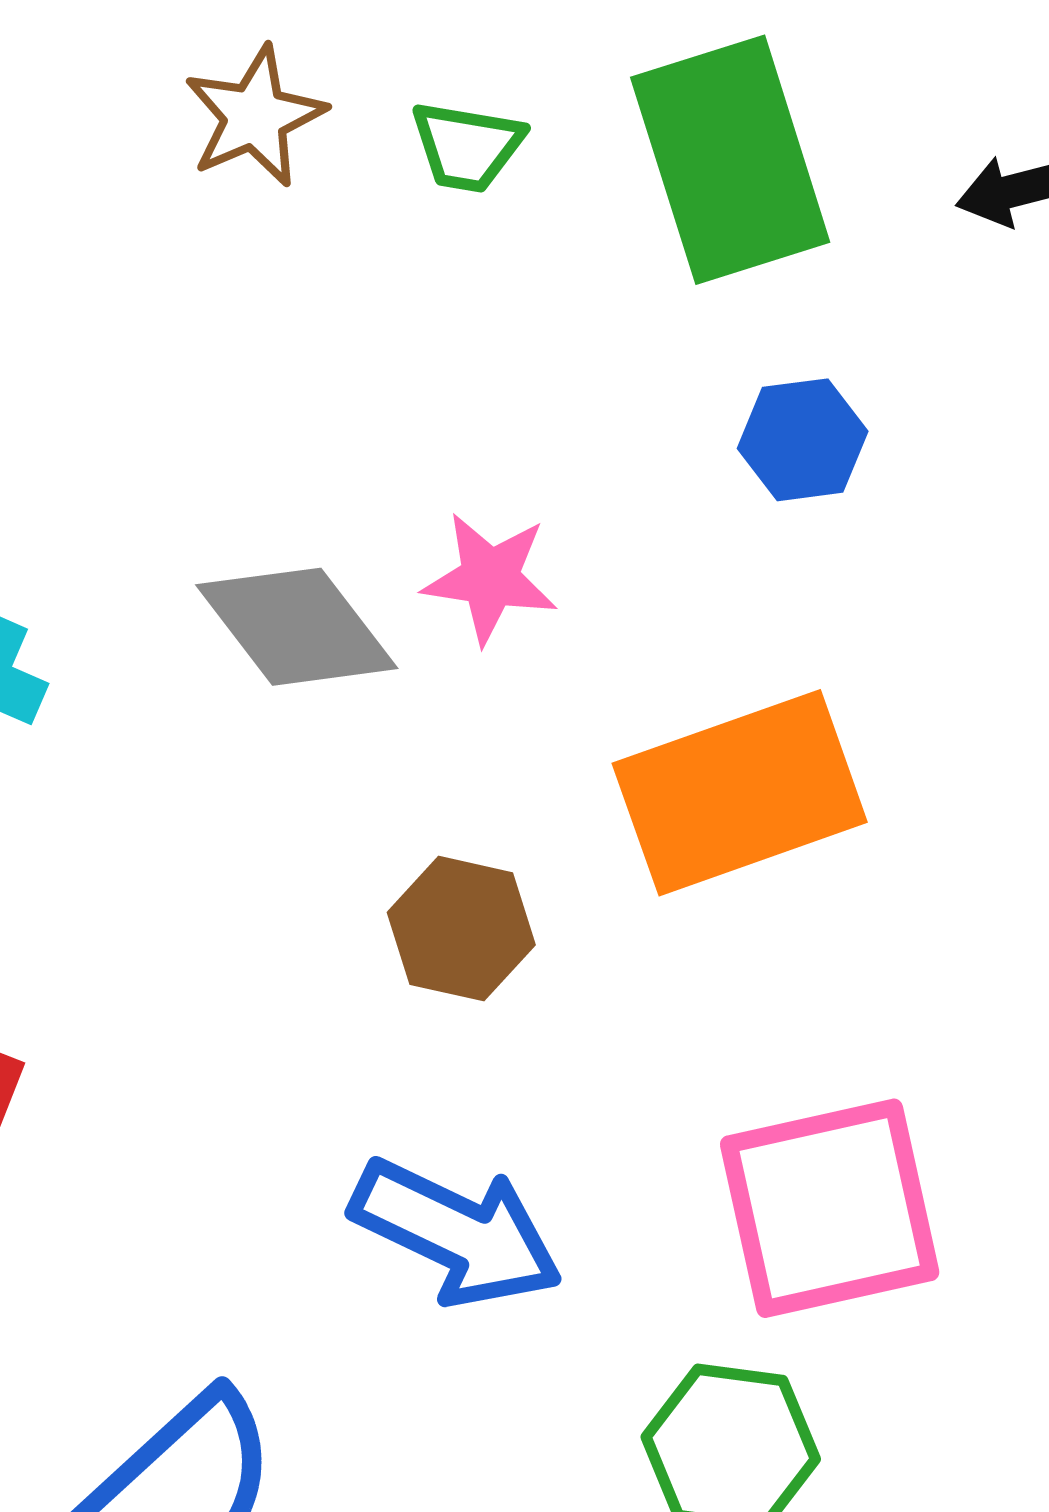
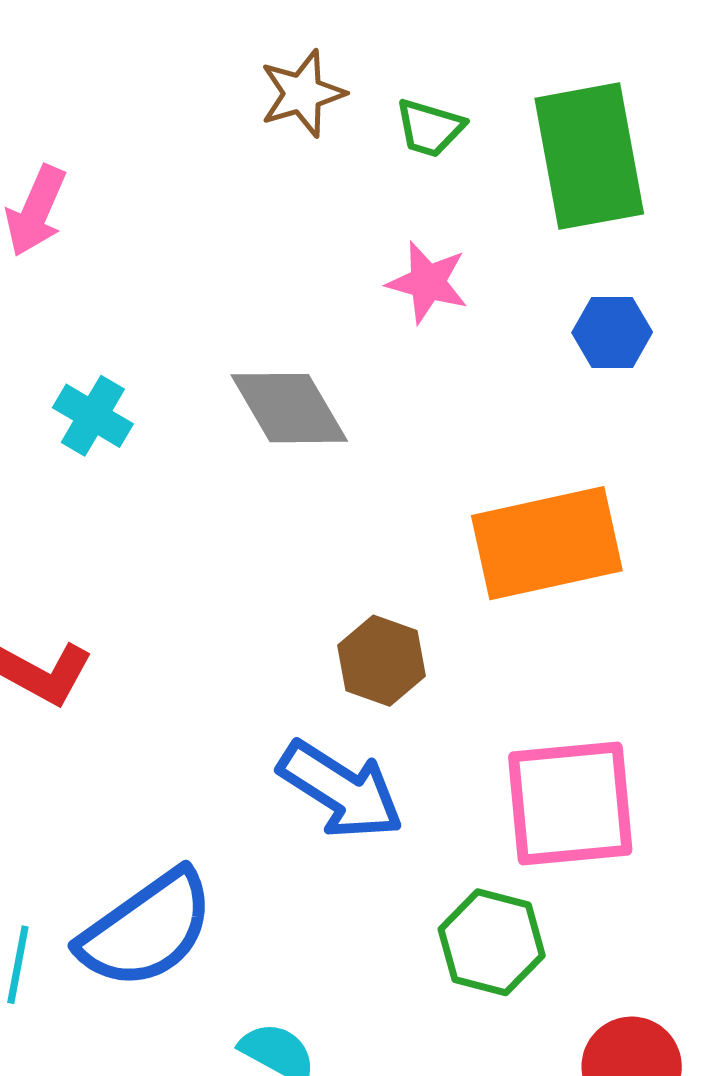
pink star: (490, 578) -> (428, 282), moved
brown hexagon: (461, 929) -> (381, 661), moved

